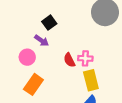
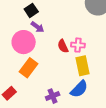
black square: (49, 23) -> (31, 10), moved
pink circle: (27, 57) -> (24, 42), size x1.5

